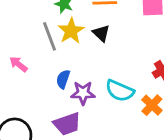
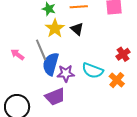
gray line: (49, 36) -> (41, 50), moved
blue semicircle: (63, 79) -> (51, 64), size x1.6

